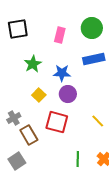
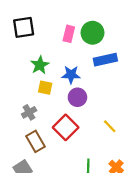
green circle: (92, 28) -> (93, 33), moved
yellow square: (39, 95) -> (45, 88), moved, turned -32
gray cross: (14, 118) -> (29, 112), moved
red square: (57, 122) -> (66, 127), turned 30

